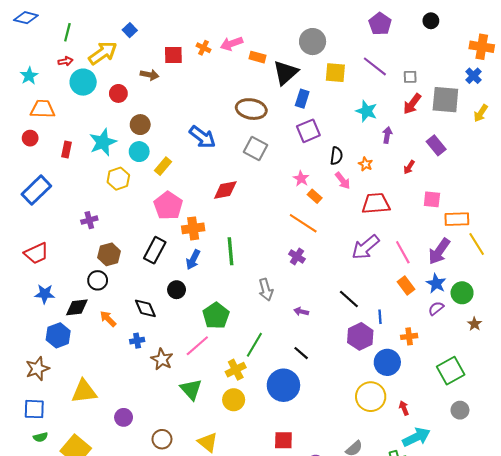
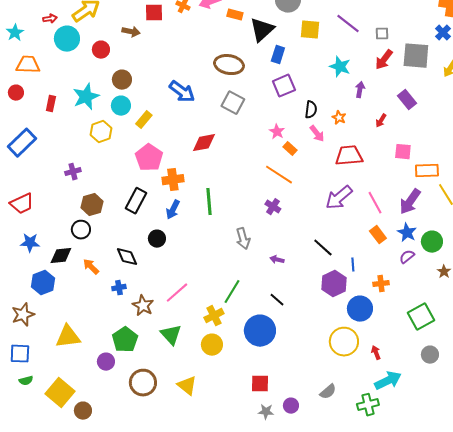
green pentagon: (216, 316) -> (125, 340), moved
brown circle: (162, 439) -> (143, 383), size x1.4

